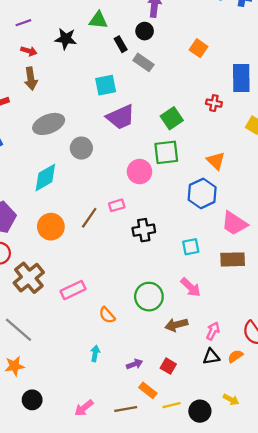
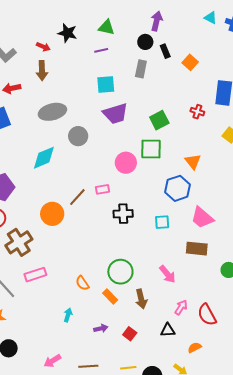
purple line: (23, 23) -> (101, 50), moved
black star: (66, 39) -> (67, 33), moved
black rectangle: (121, 44) -> (165, 51), moved
gray rectangle: (143, 62) -> (141, 69), turned 60
orange circle: (51, 227) -> (52, 214), moved
cyan square: (191, 247) -> (162, 222), moved
pink arrow: (191, 287) -> (167, 274), moved
pink rectangle: (73, 290) -> (35, 275), moved
brown arrow: (176, 325) -> (141, 299), turned -96
pink arrow: (213, 331) -> (181, 307), moved
orange semicircle: (235, 356) -> (195, 348), moved
orange rectangle: (148, 390) -> (110, 297), moved

